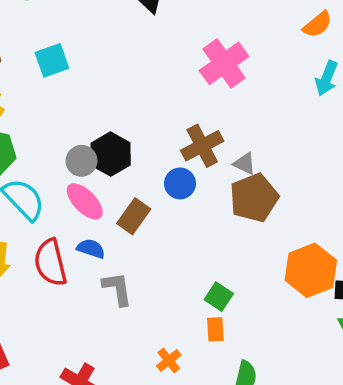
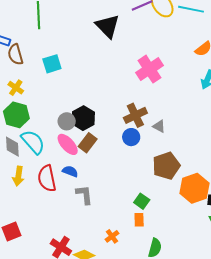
blue circle: (180, 183) -> (131, 137), moved
brown pentagon: (254, 198) -> (166, 166), moved
brown rectangle: (134, 216) -> (88, 143), moved

